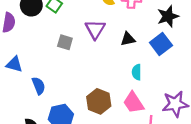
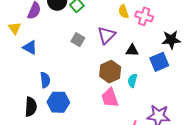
blue semicircle: (39, 86) -> (45, 80), moved
brown hexagon: (99, 101) -> (110, 72), moved
pink trapezoid: (134, 103) -> (110, 98), moved

